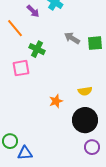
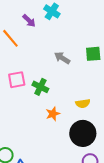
gray arrow: (72, 38) -> (62, 58), moved
green cross: (37, 49) -> (40, 87), moved

